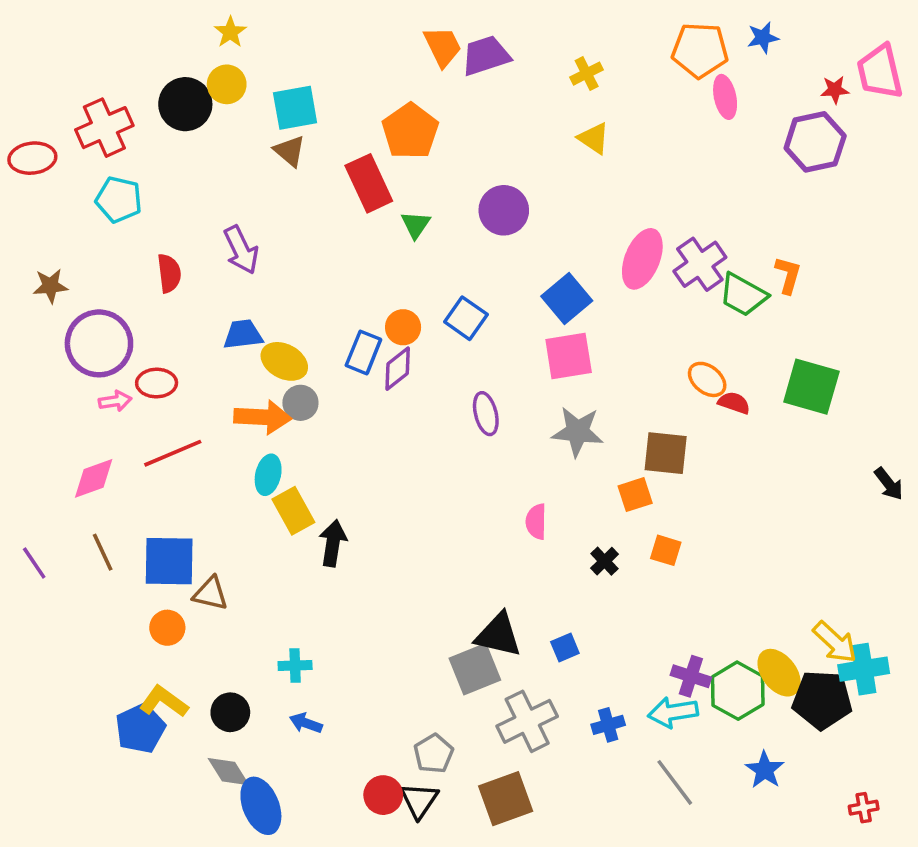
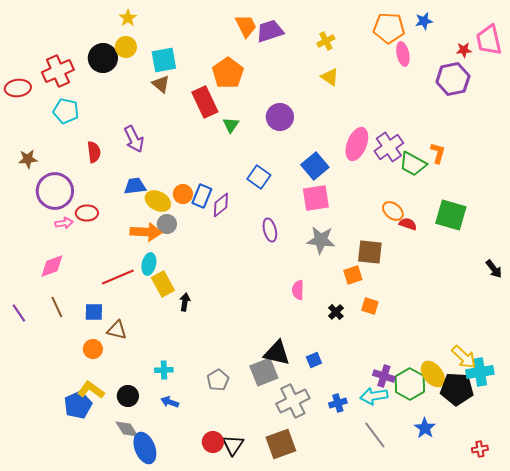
orange circle: (403, 327) -> (183, 194), moved
red line: (173, 453) -> (118, 277), moved
black arrow: (333, 543) -> (185, 302), size x0.7
blue square: (169, 561) -> (94, 312), size x0.6
gray pentagon: (434, 754) -> (218, 380), moved

